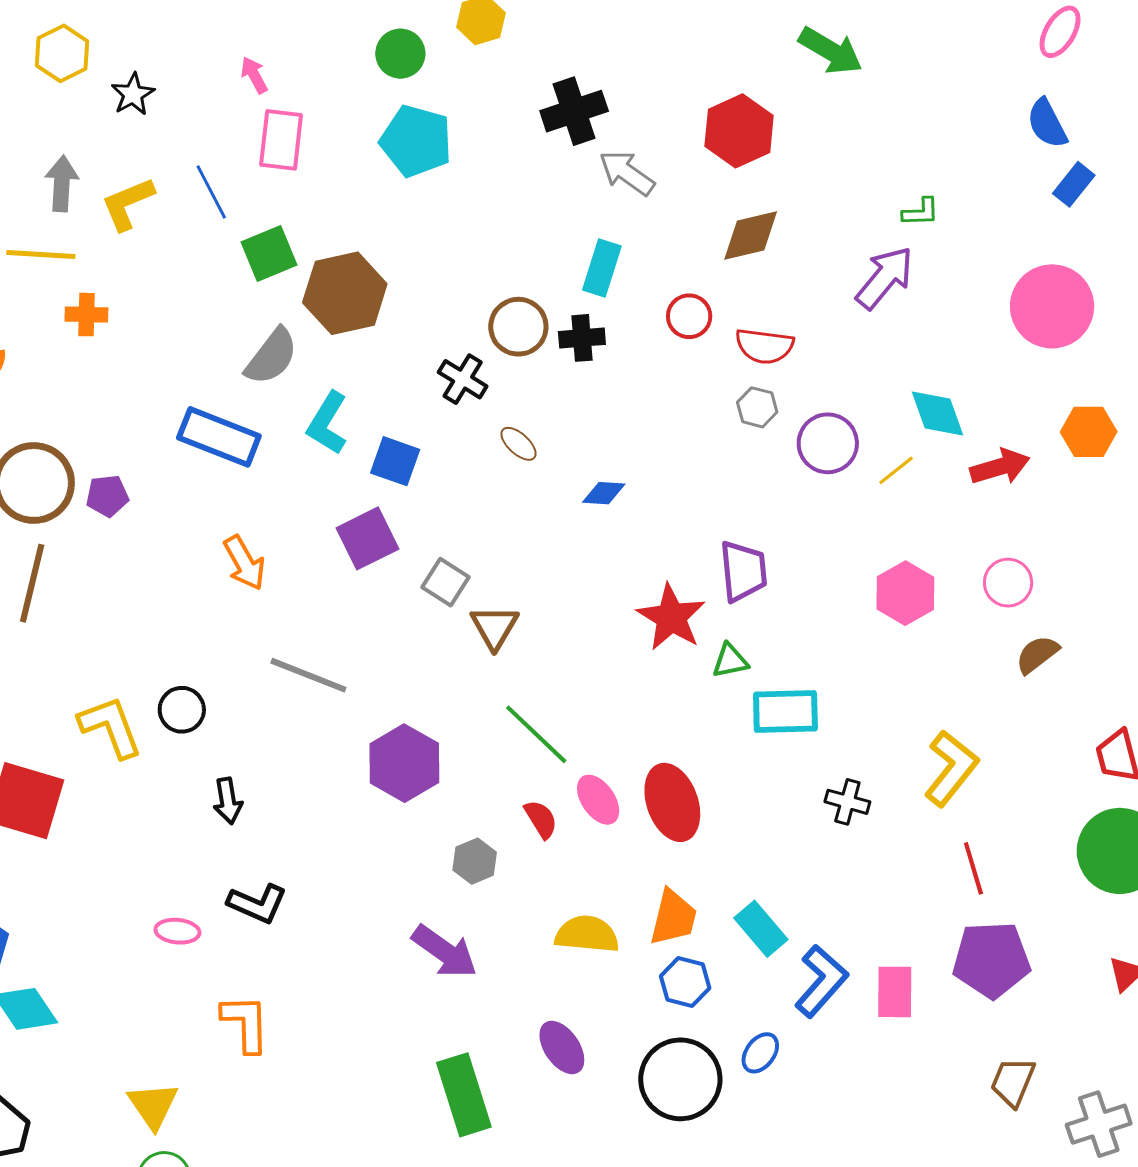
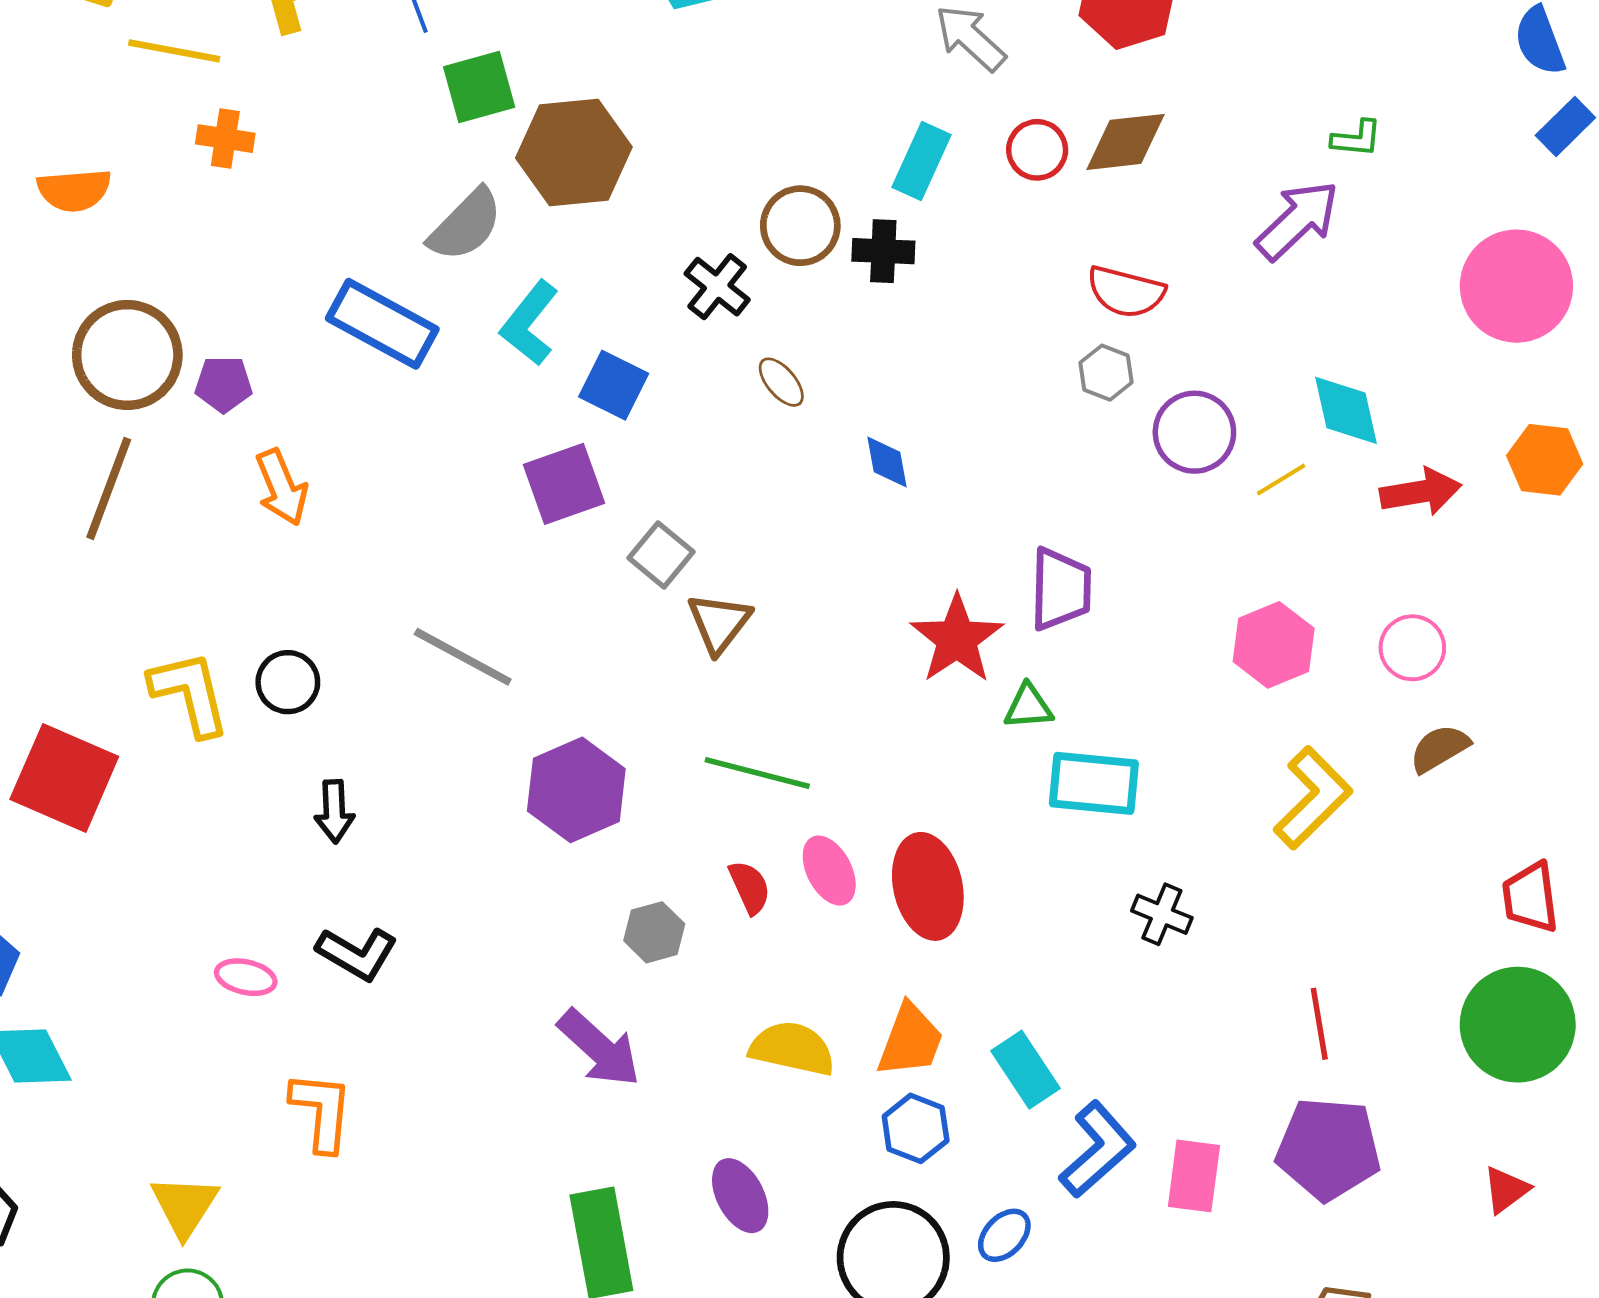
red circle: (689, 316) -> (1037, 150), moved
blue diamond: (604, 493) -> (887, 462), turned 69
orange arrow: (244, 563) -> (282, 487), moved
green line: (536, 734) -> (757, 773), turned -36
yellow L-shape: (951, 768) -> (1313, 798), moved

